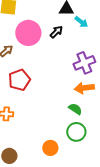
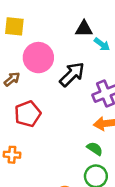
black arrow: (56, 32) -> (72, 74), moved, size x1.6

